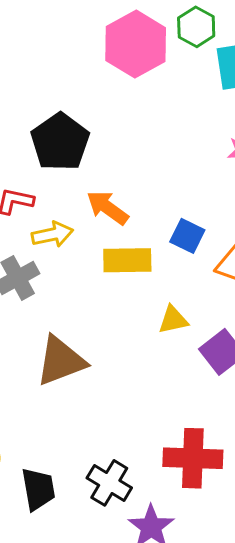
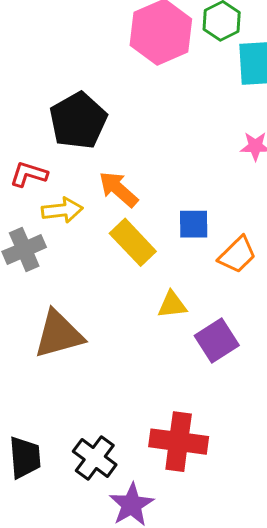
blue square: (187, 236) -> (194, 224), turned -32
yellow rectangle: (127, 260) -> (133, 242), turned 42

